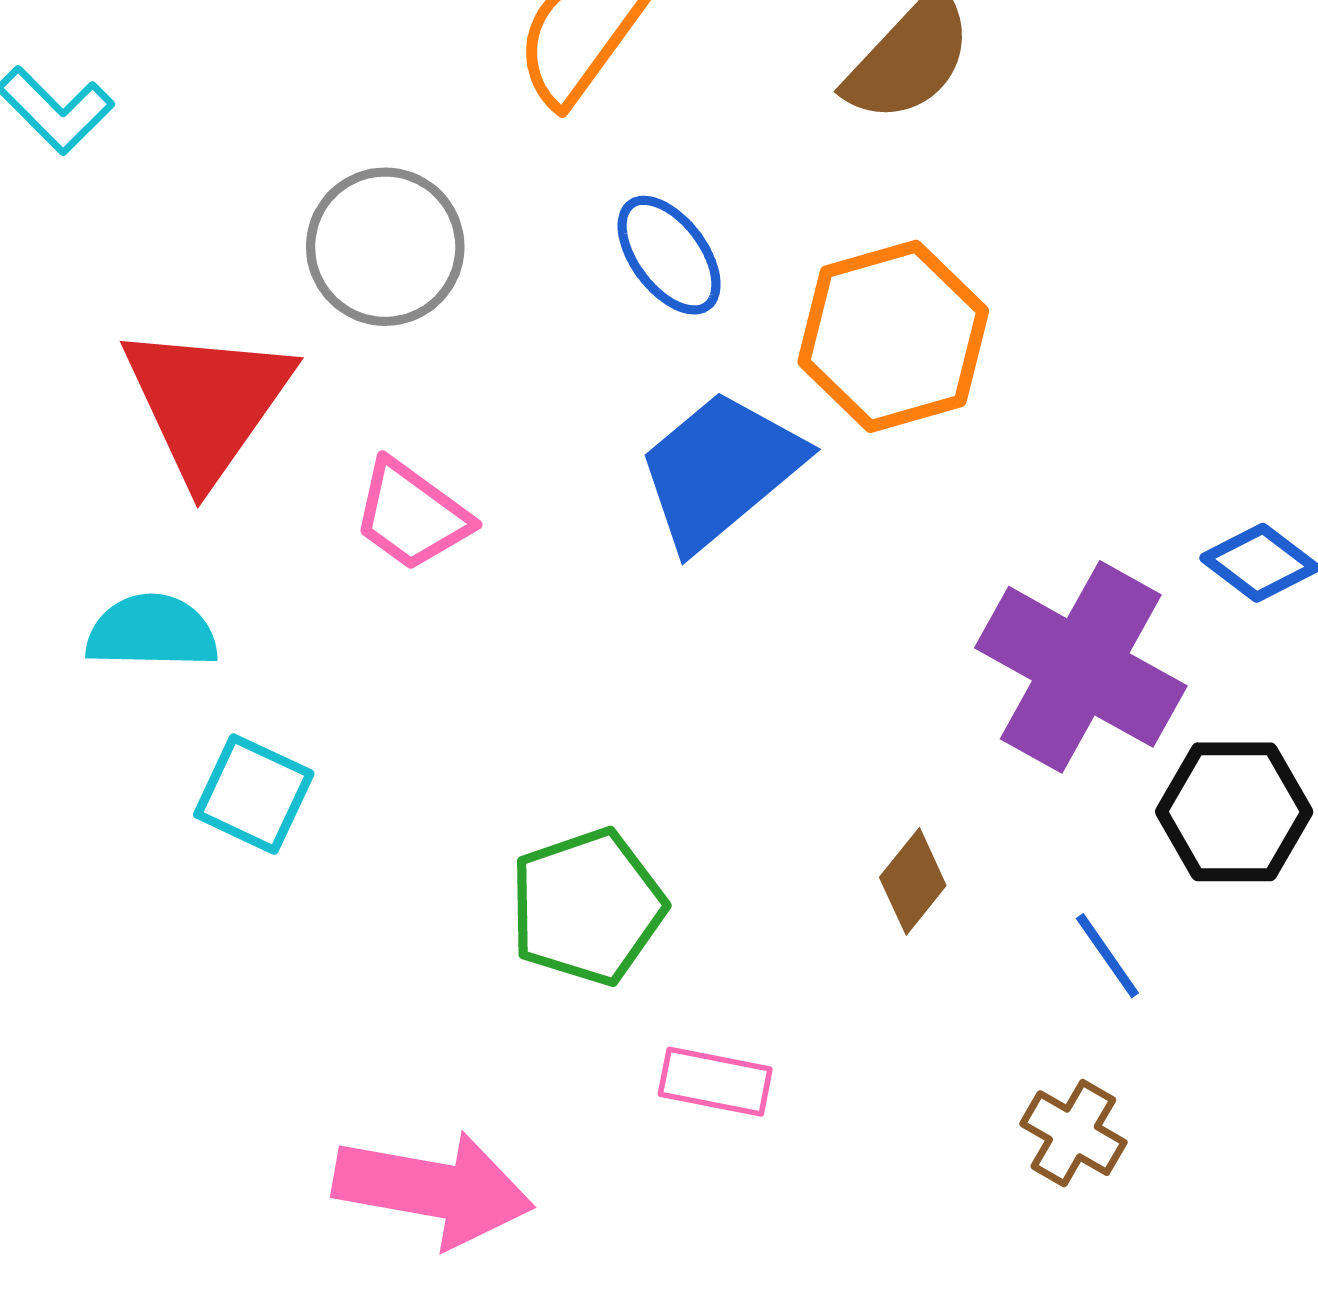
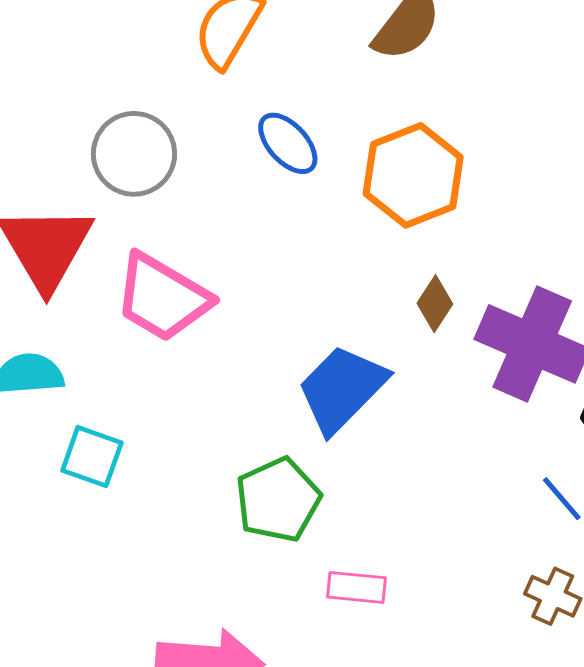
blue trapezoid: (720, 470) -> (342, 389), moved
pink trapezoid: (412, 515) -> (162, 298), size x1.5
brown diamond: (913, 881) -> (435, 304), moved

